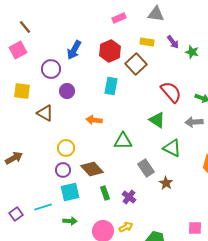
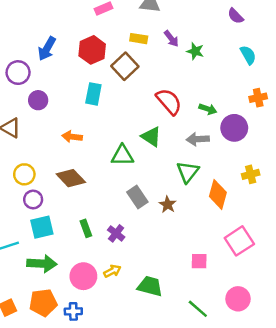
green triangle: (123, 141) -> (122, 156), moved
yellow circle: (66, 148) -> (24, 174), moved
green triangle: (172, 148) -> (188, 172), moved, turned 42
brown diamond: (92, 169) -> (71, 178), moved
brown star: (166, 183) -> (168, 205), moved
green arrow: (70, 221) -> (42, 264), size x1.6
pink square: (195, 228) -> (199, 261), moved

